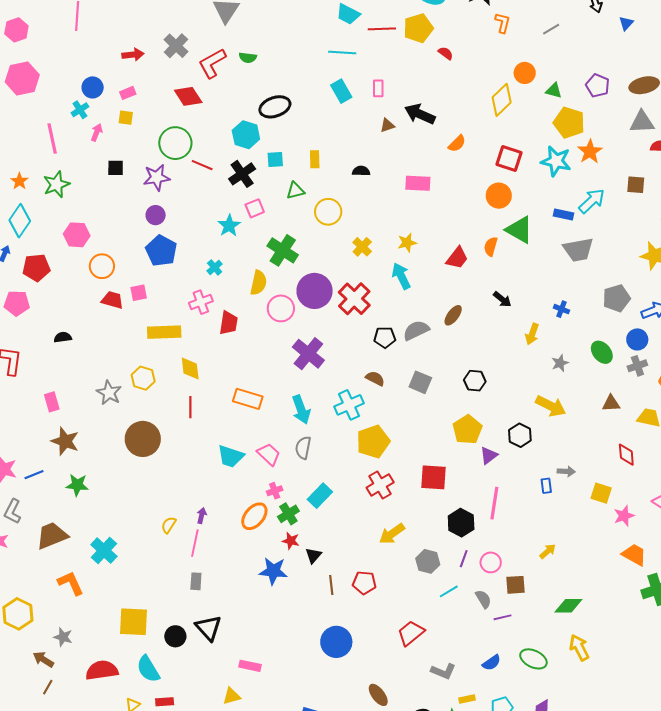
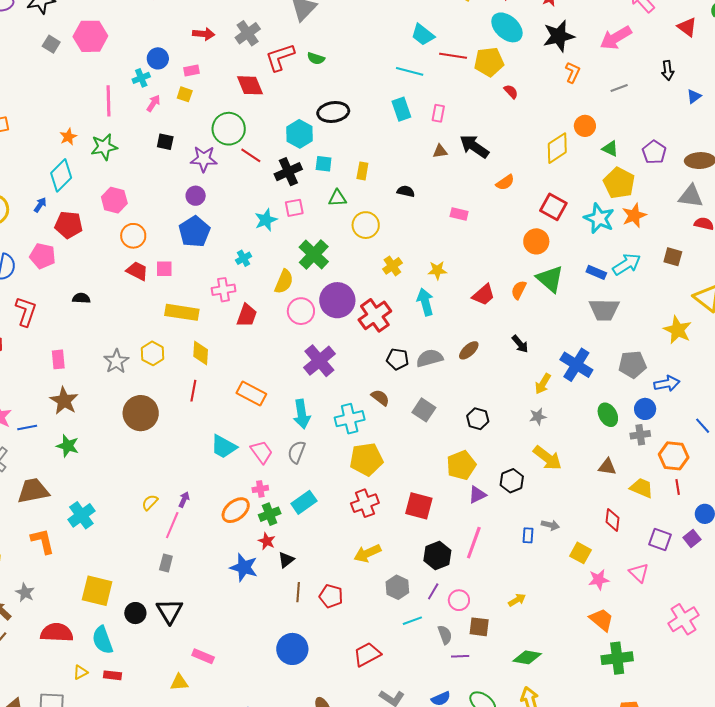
pink rectangle: (418, 183) -> (459, 214), size x0.7
blue cross: (561, 309) -> (576, 365), size x2.0
gray star: (560, 363) -> (538, 417), moved

